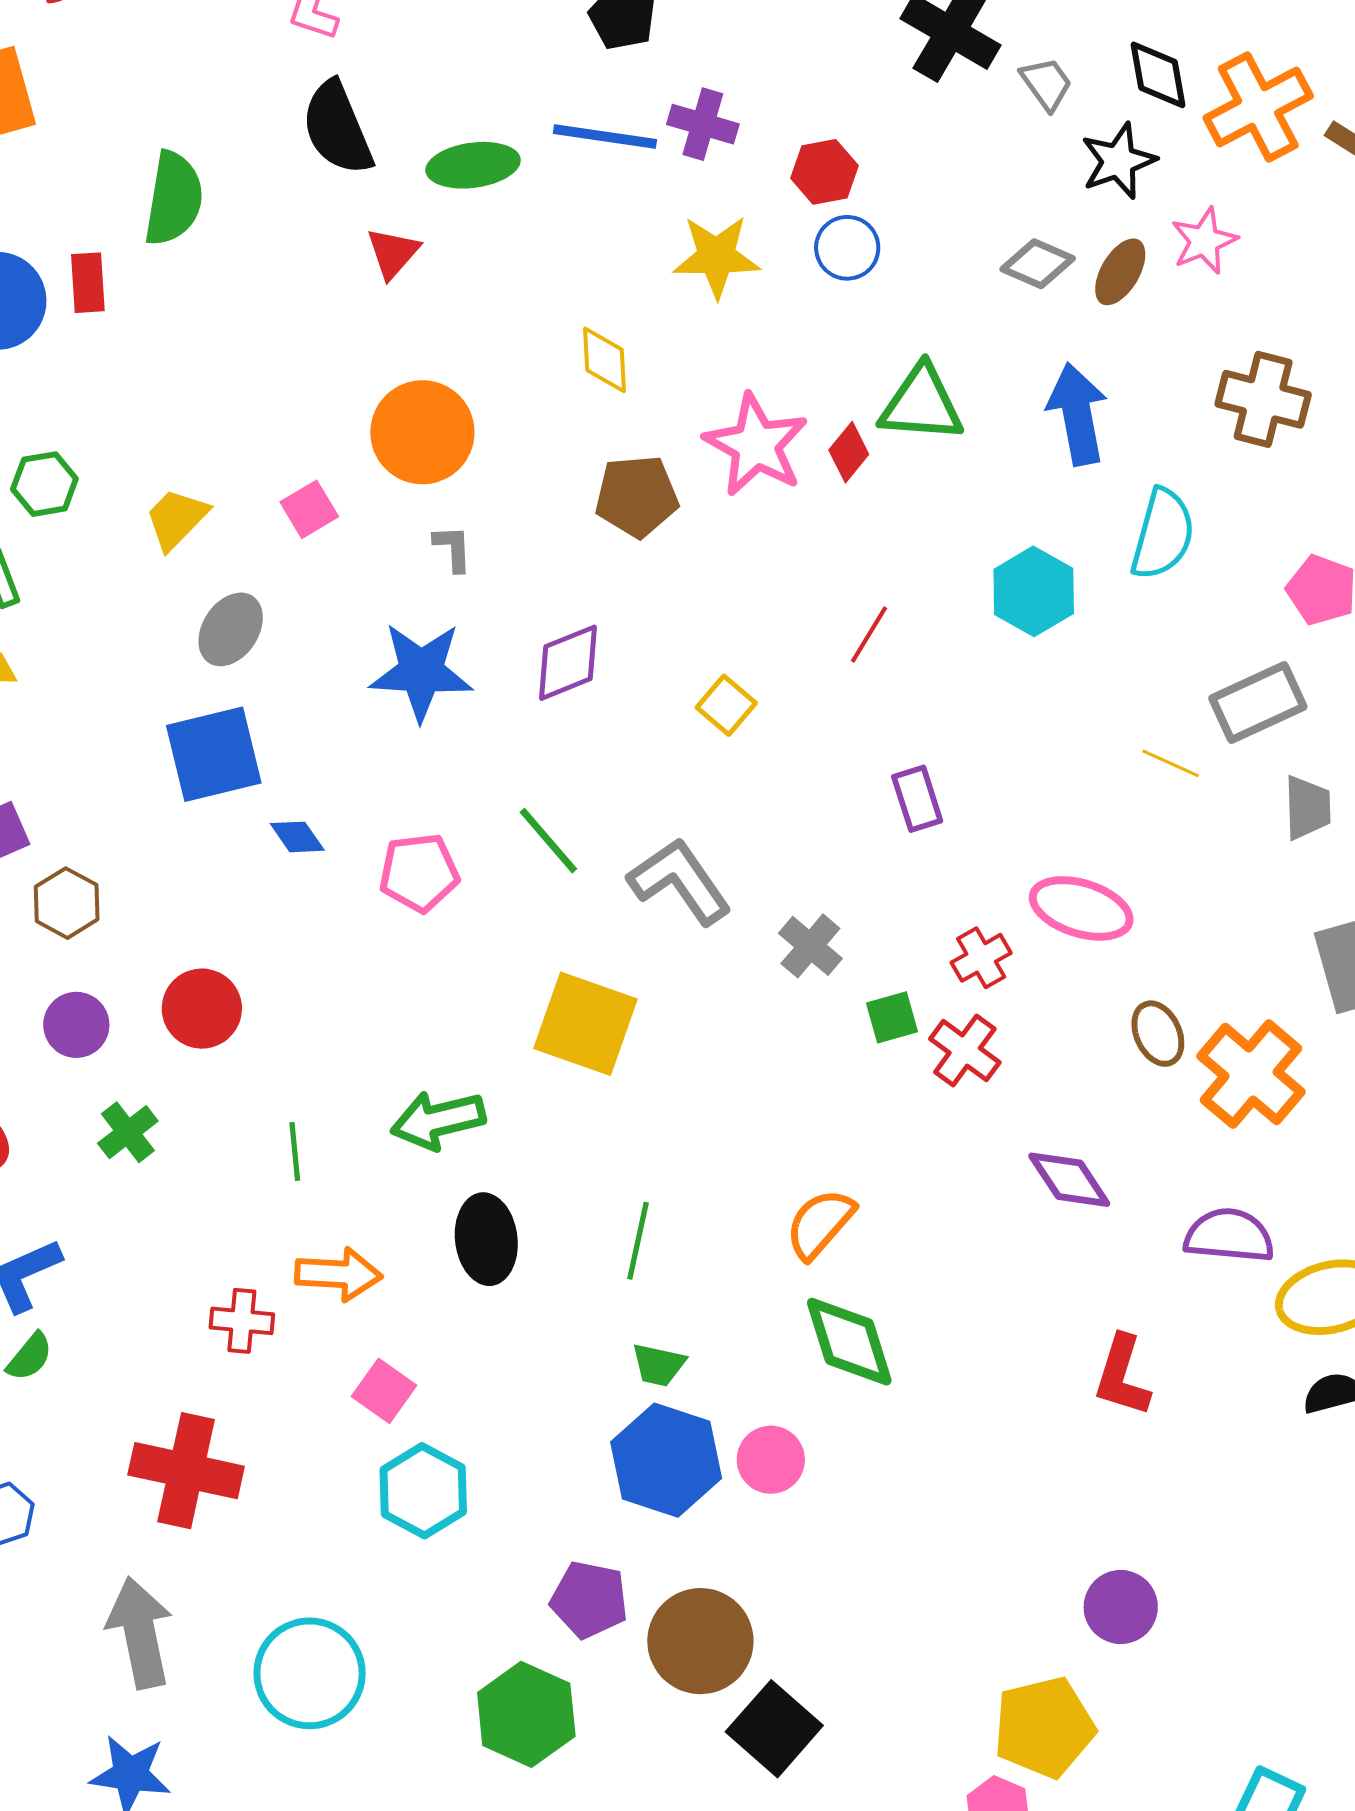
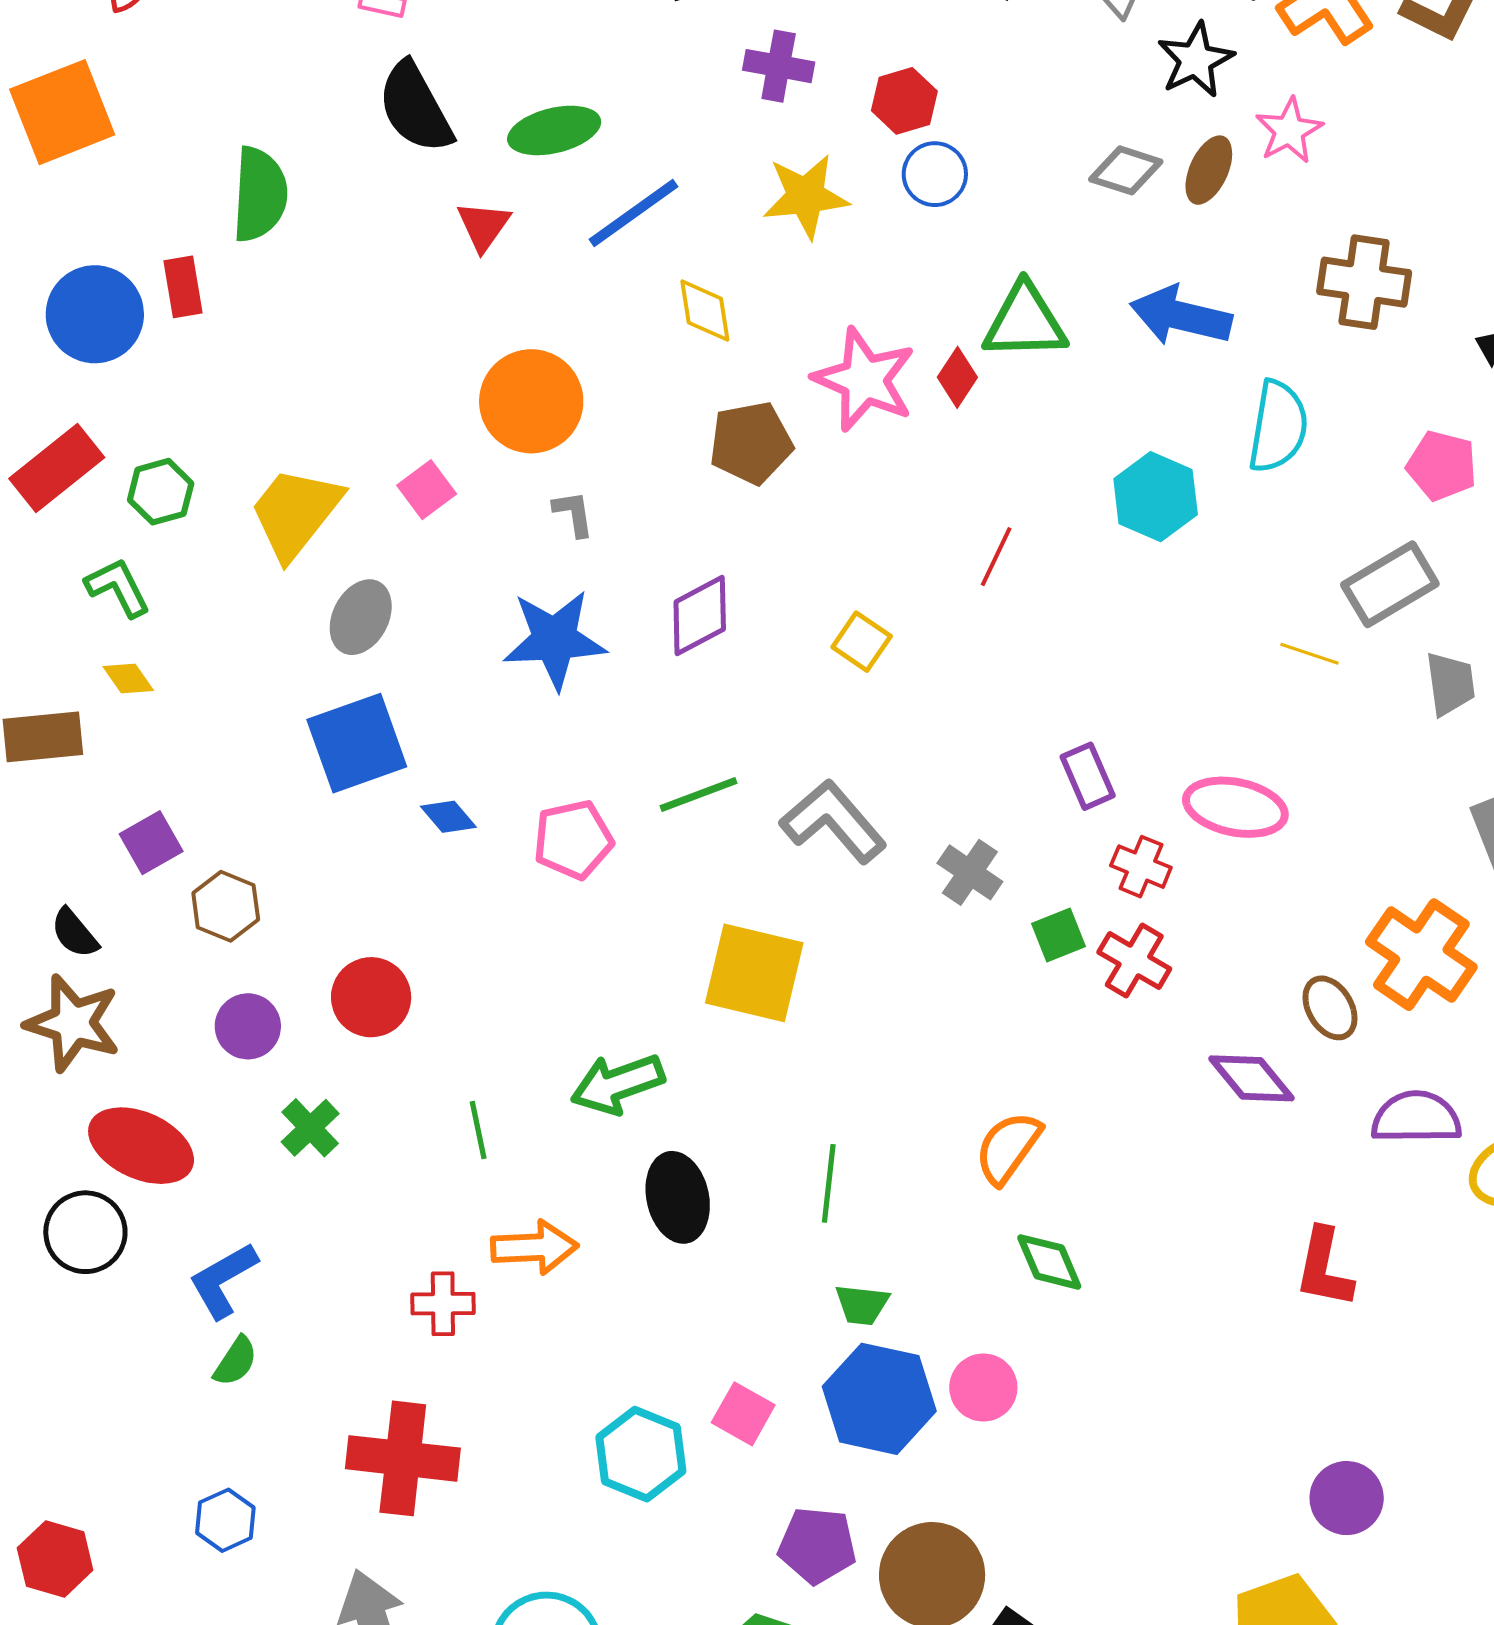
blue line: (605, 137) -> (634, 213), moved, turned -38
blue arrow: (1077, 414) -> (1181, 316), turned -60
yellow trapezoid: (176, 519) -> (295, 513), size x1.5
purple rectangle: (917, 799) -> (1088, 776), moved
green line: (548, 841) -> (698, 794), turned -64
red cross: (981, 958) -> (1141, 867), turned -32
brown ellipse: (1158, 1034) -> (1330, 1008), moved
green diamond: (849, 1342) -> (1049, 1262), size x0.7
pink square: (384, 1391) -> (743, 1414), moved

